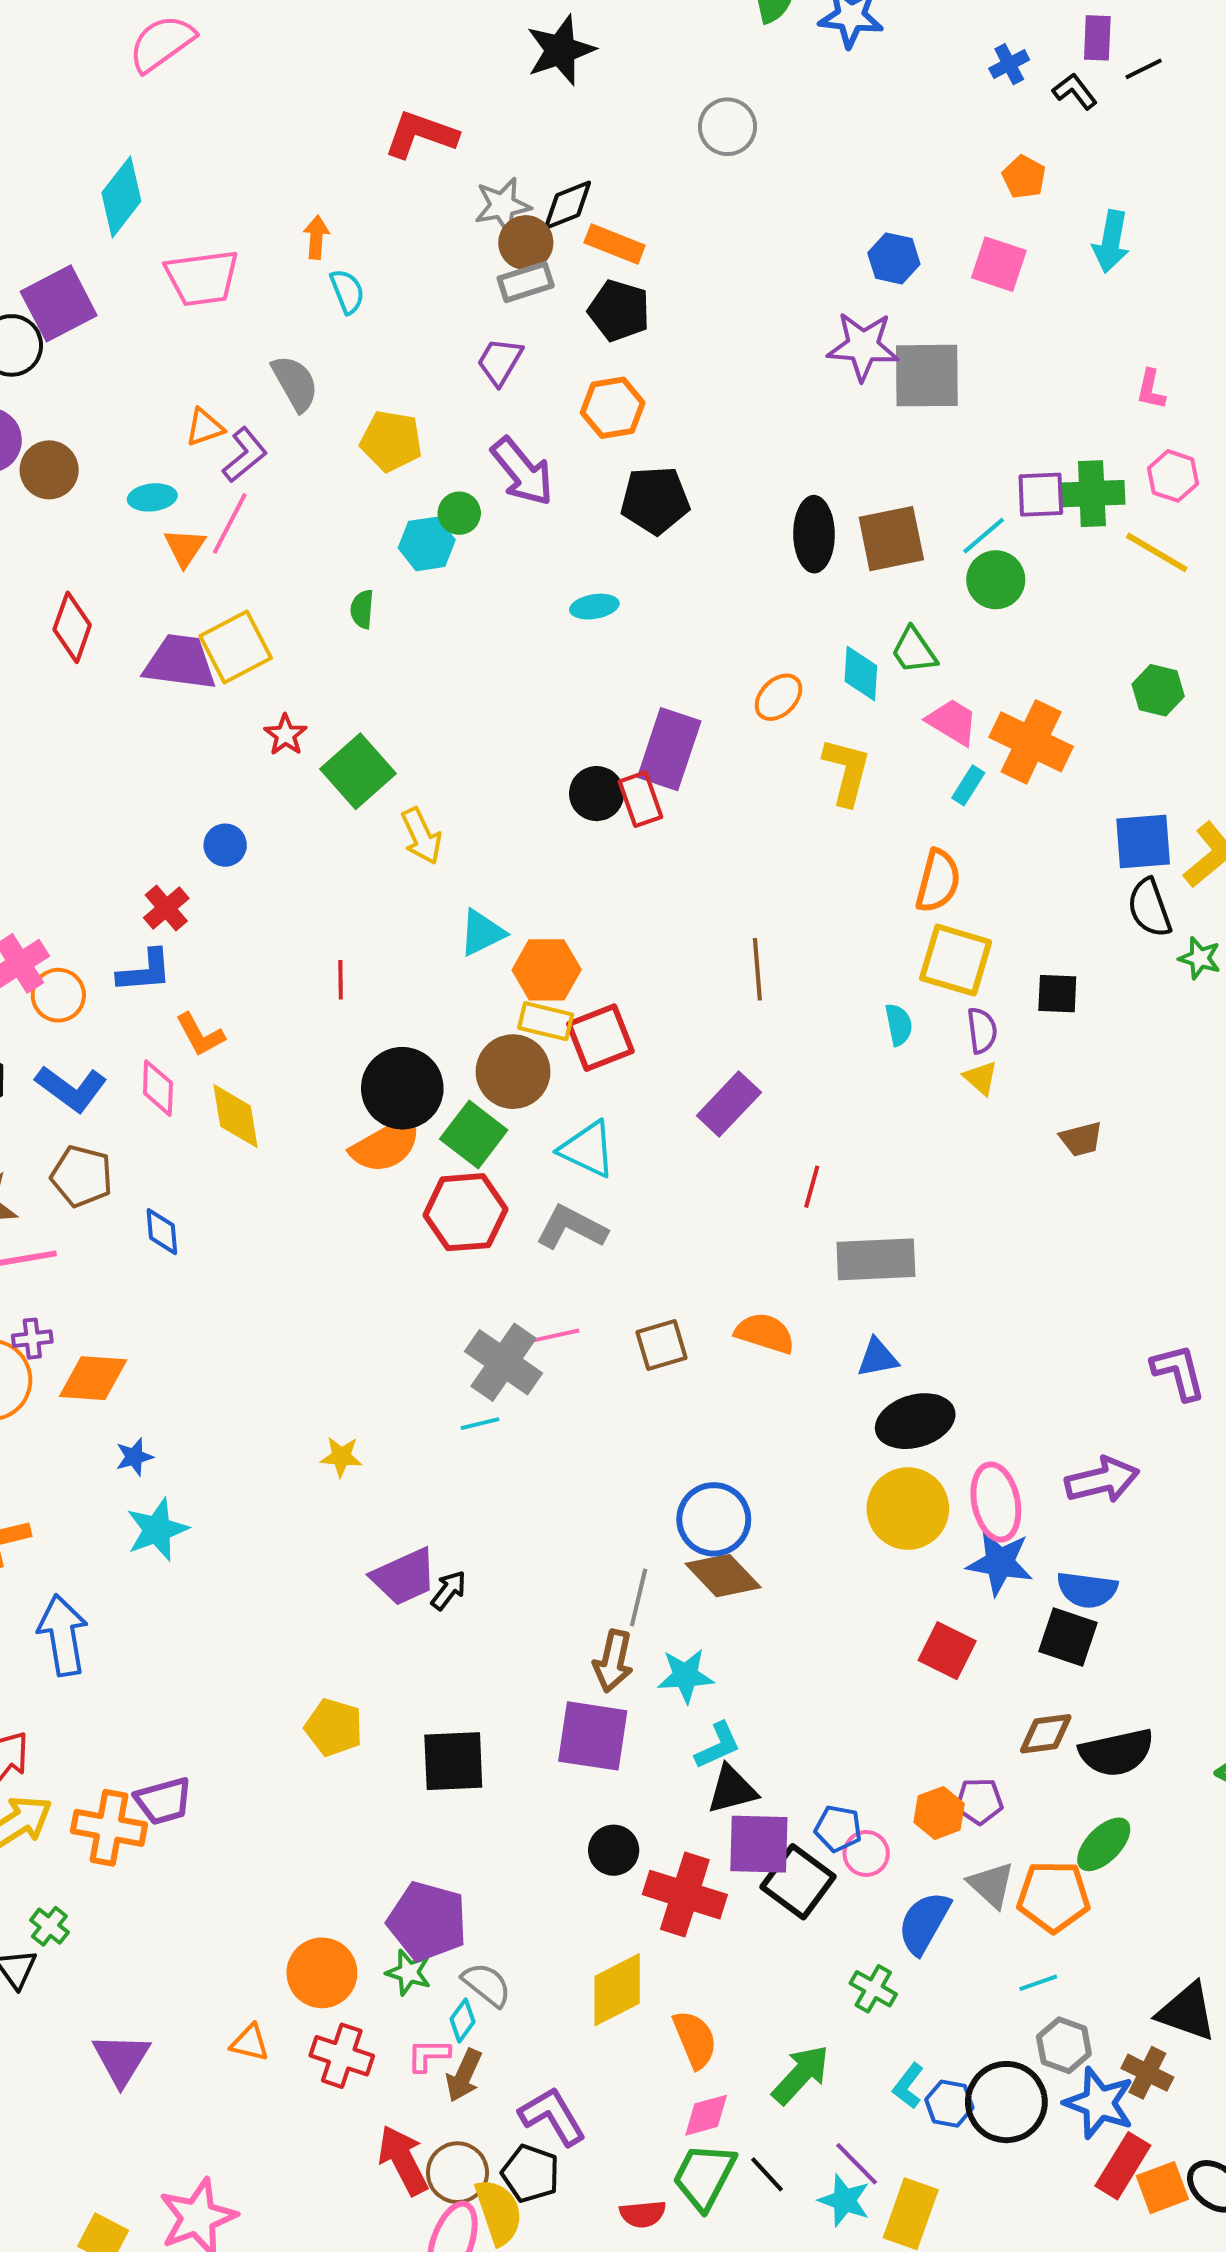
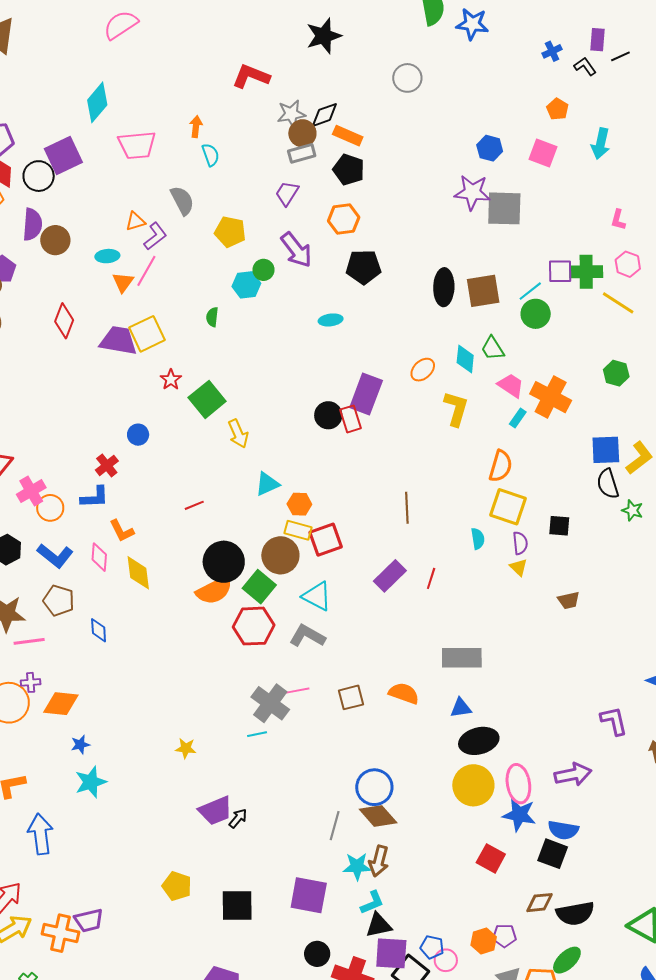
orange hexagon: (547, 970) -> (299, 504), size x0.7
red line: (341, 980) -> (194, 505), turned 66
red line: (812, 1187) -> (431, 578), moved
brown arrow: (613, 1661) -> (379, 861), moved

